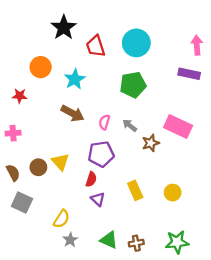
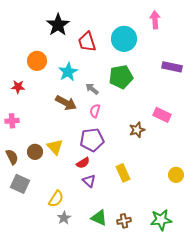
pink arrow: (197, 45) -> (155, 20), moved
gray arrow: (130, 125) -> (92, 89), moved
pink rectangle: (178, 127) -> (162, 115), size x0.7
red semicircle: (91, 179) -> (83, 163), turned 40
yellow circle: (173, 193) -> (176, 175), moved

